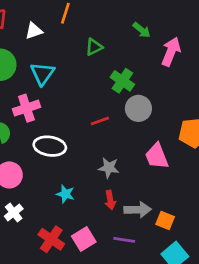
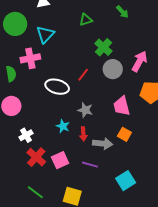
pink arrow: (171, 52) -> (139, 61), moved
red line: (100, 121) -> (83, 75), turned -40
white ellipse: (50, 146) -> (57, 87), moved
cyan star: (65, 194) -> (63, 126), moved
white cross: (14, 213) -> (26, 135), moved
orange square: (165, 221) -> (124, 134), moved

